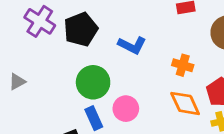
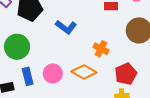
green circle: (93, 82) -> (17, 47), moved
orange diamond: (185, 103) -> (84, 72), moved, turned -45

